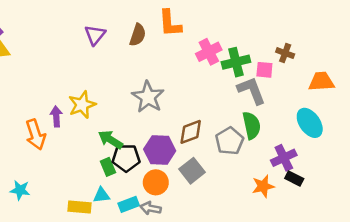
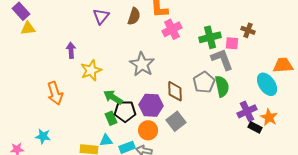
pink cross: (209, 52) -> (172, 29), moved
orange trapezoid: (321, 81) -> (283, 65), moved
purple arrow: (56, 116) -> (71, 50), moved
brown diamond: (191, 132) -> (175, 91), turned -70
gray pentagon: (229, 141) -> (204, 82), moved
orange star: (263, 186) -> (269, 117), moved, turned -30

